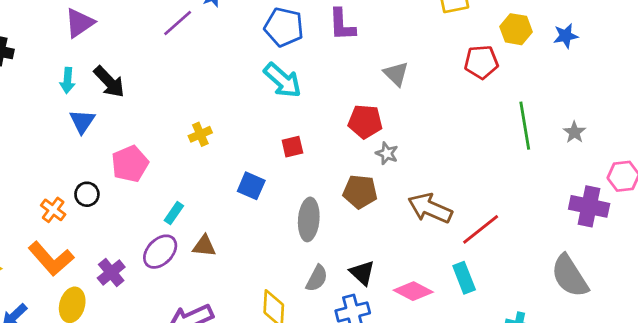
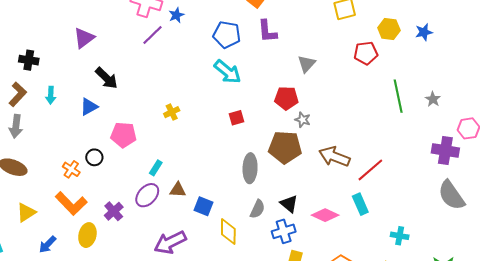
gray triangle: (396, 74) -> (307, 64), turned 30
cyan arrow: (67, 80) -> (51, 95), moved
blue triangle: (82, 121) -> (89, 107), turned 30
pink pentagon: (130, 164) -> (124, 135), turned 30
blue square: (251, 186) -> (203, 206), moved
brown pentagon: (360, 192) -> (285, 147), size x1.4
gray semicircle: (570, 276) -> (451, 195), moved

